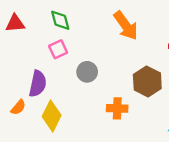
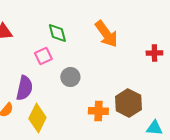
green diamond: (60, 20) -> (57, 33), moved
brown hexagon: (147, 82) -> (128, 103), moved

